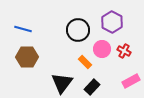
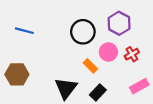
red cross: (124, 51) -> (132, 54), turned 32
brown hexagon: (27, 57) -> (17, 74), moved

